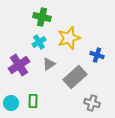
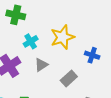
green cross: (42, 17) -> (16, 15), moved
gray rectangle: (75, 77) -> (69, 79), size x0.7

